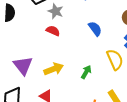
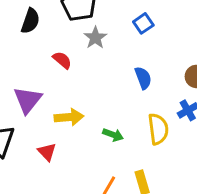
red semicircle: (53, 31) -> (62, 60), moved
green arrow: (86, 72) -> (113, 135), turned 64

